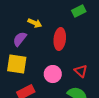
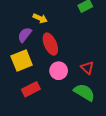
red ellipse: (60, 39) -> (50, 44), moved, turned -30
yellow square: (17, 64) -> (22, 60), turned -30

